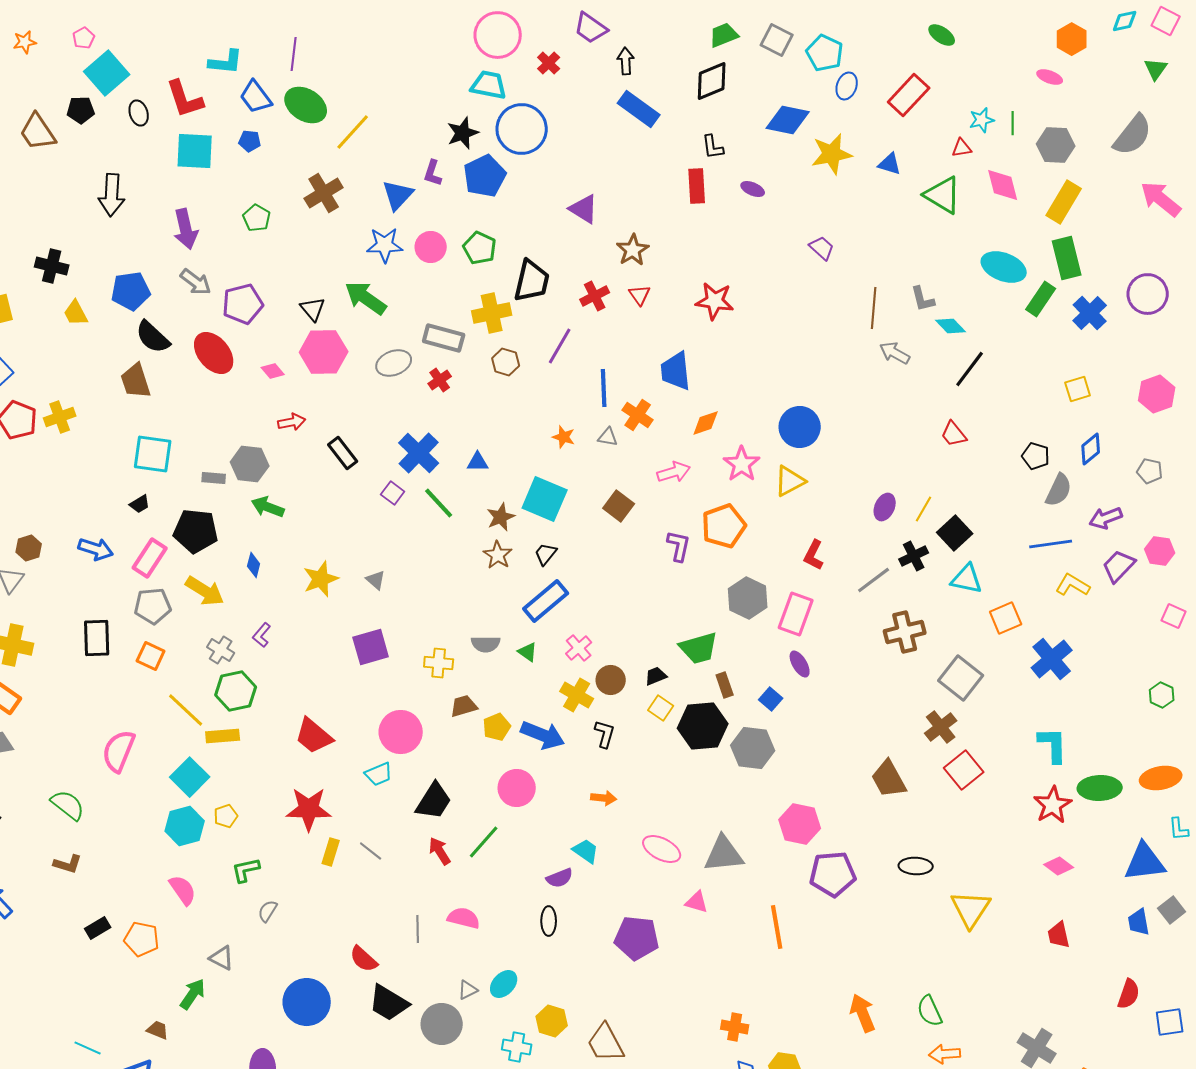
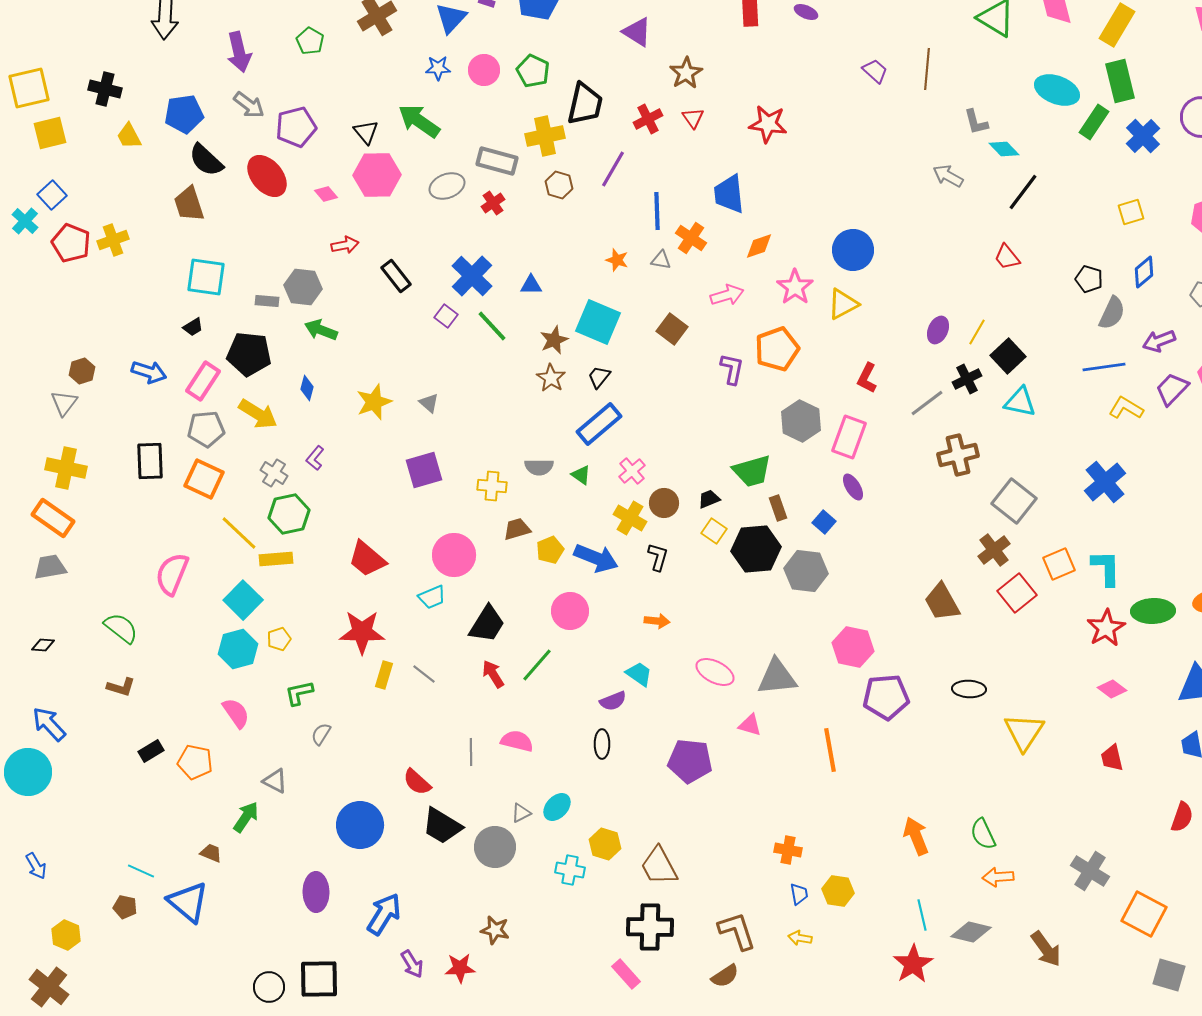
blue star: (385, 245) -> (438, 68), size x0.7
brown line: (874, 308) -> (927, 69), moved
orange square: (1006, 618) -> (1059, 564), moved
orange square: (151, 656) -> (204, 479), size x1.4

